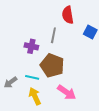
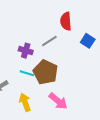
gray line: (53, 35) -> (49, 41), turned 42
cyan line: (32, 77) -> (27, 73), moved

